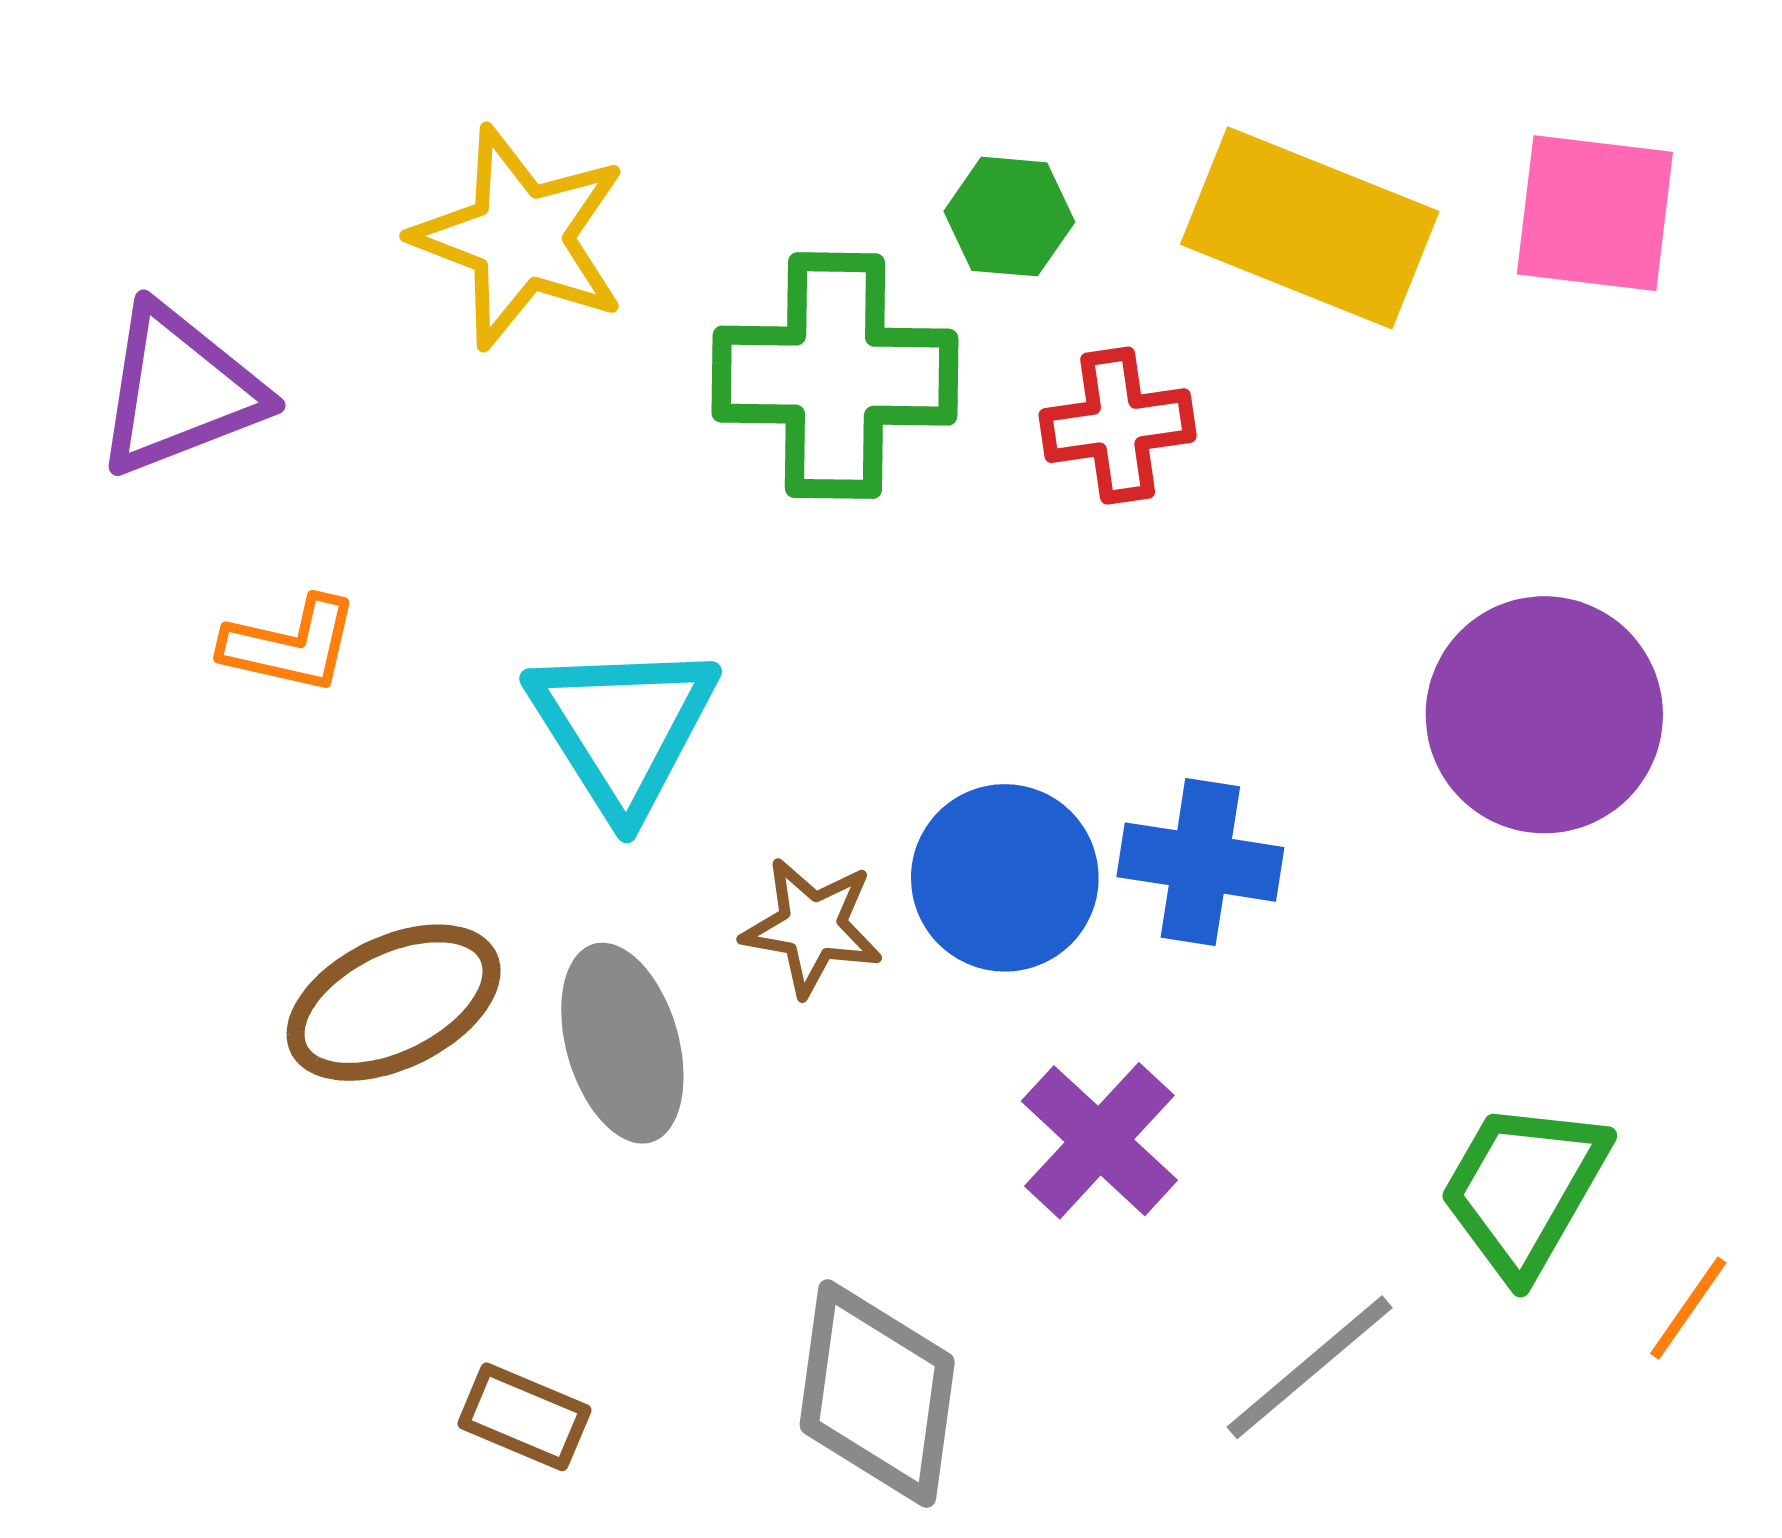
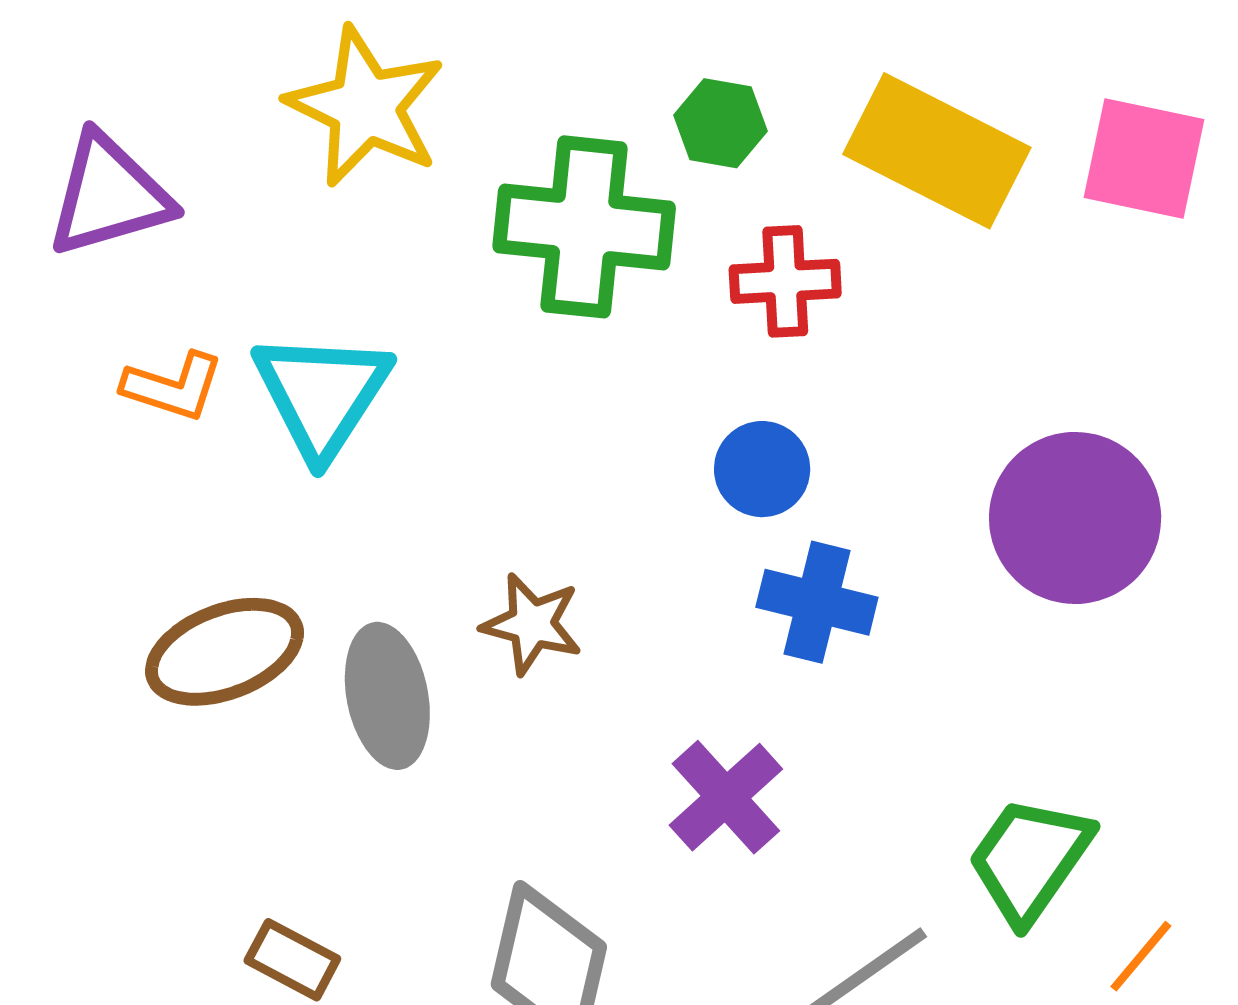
cyan triangle: (623, 728) -> (322, 394), moved
blue circle: (1005, 878) -> (762, 469), moved, size x0.7

